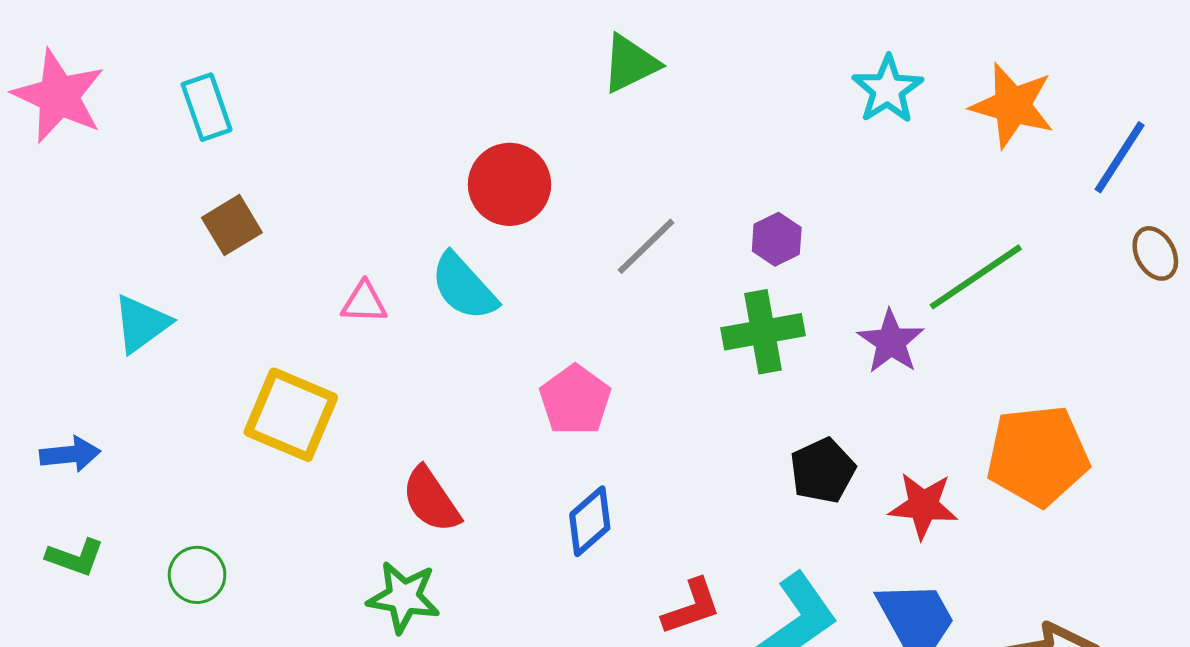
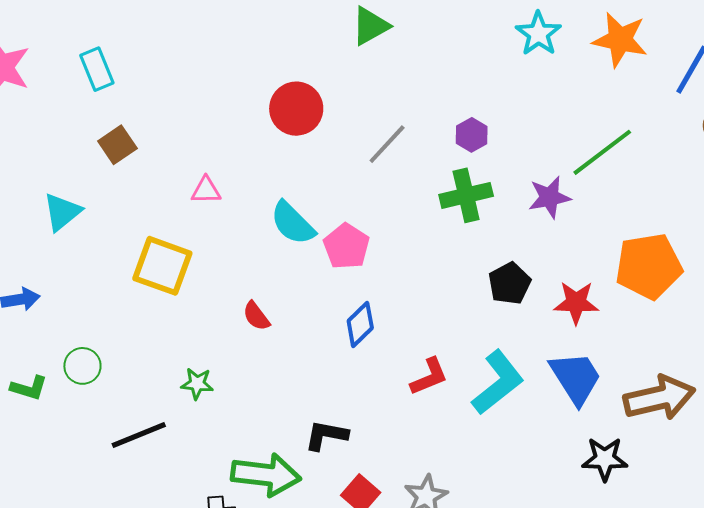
cyan semicircle: (464, 287) -> (293, 223), moved
purple star: (891, 342) -> (549, 197), turned 30
red semicircle: (431, 500) -> (256, 316), size x0.7
green L-shape: (75, 557) -> (29, 388), moved
green circle: (197, 575) -> (82, 366), moved
green star: (404, 597) -> (197, 384), moved, size x0.7

